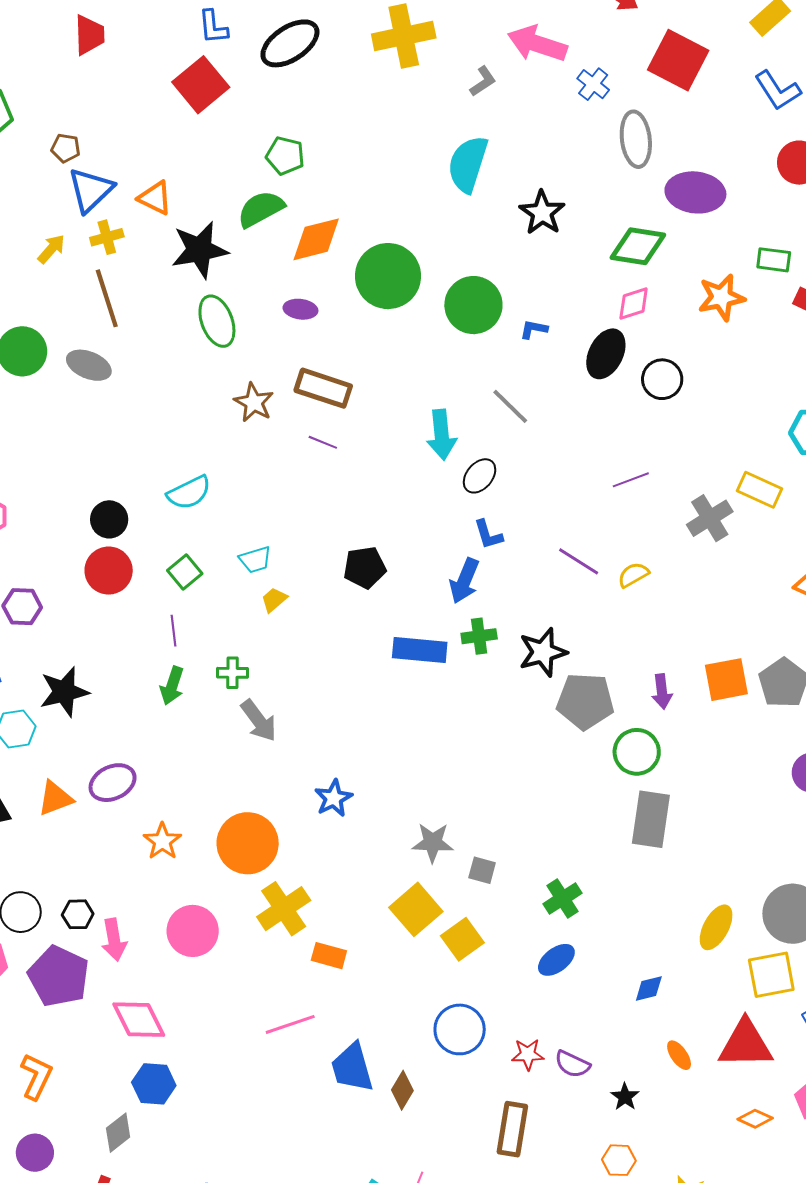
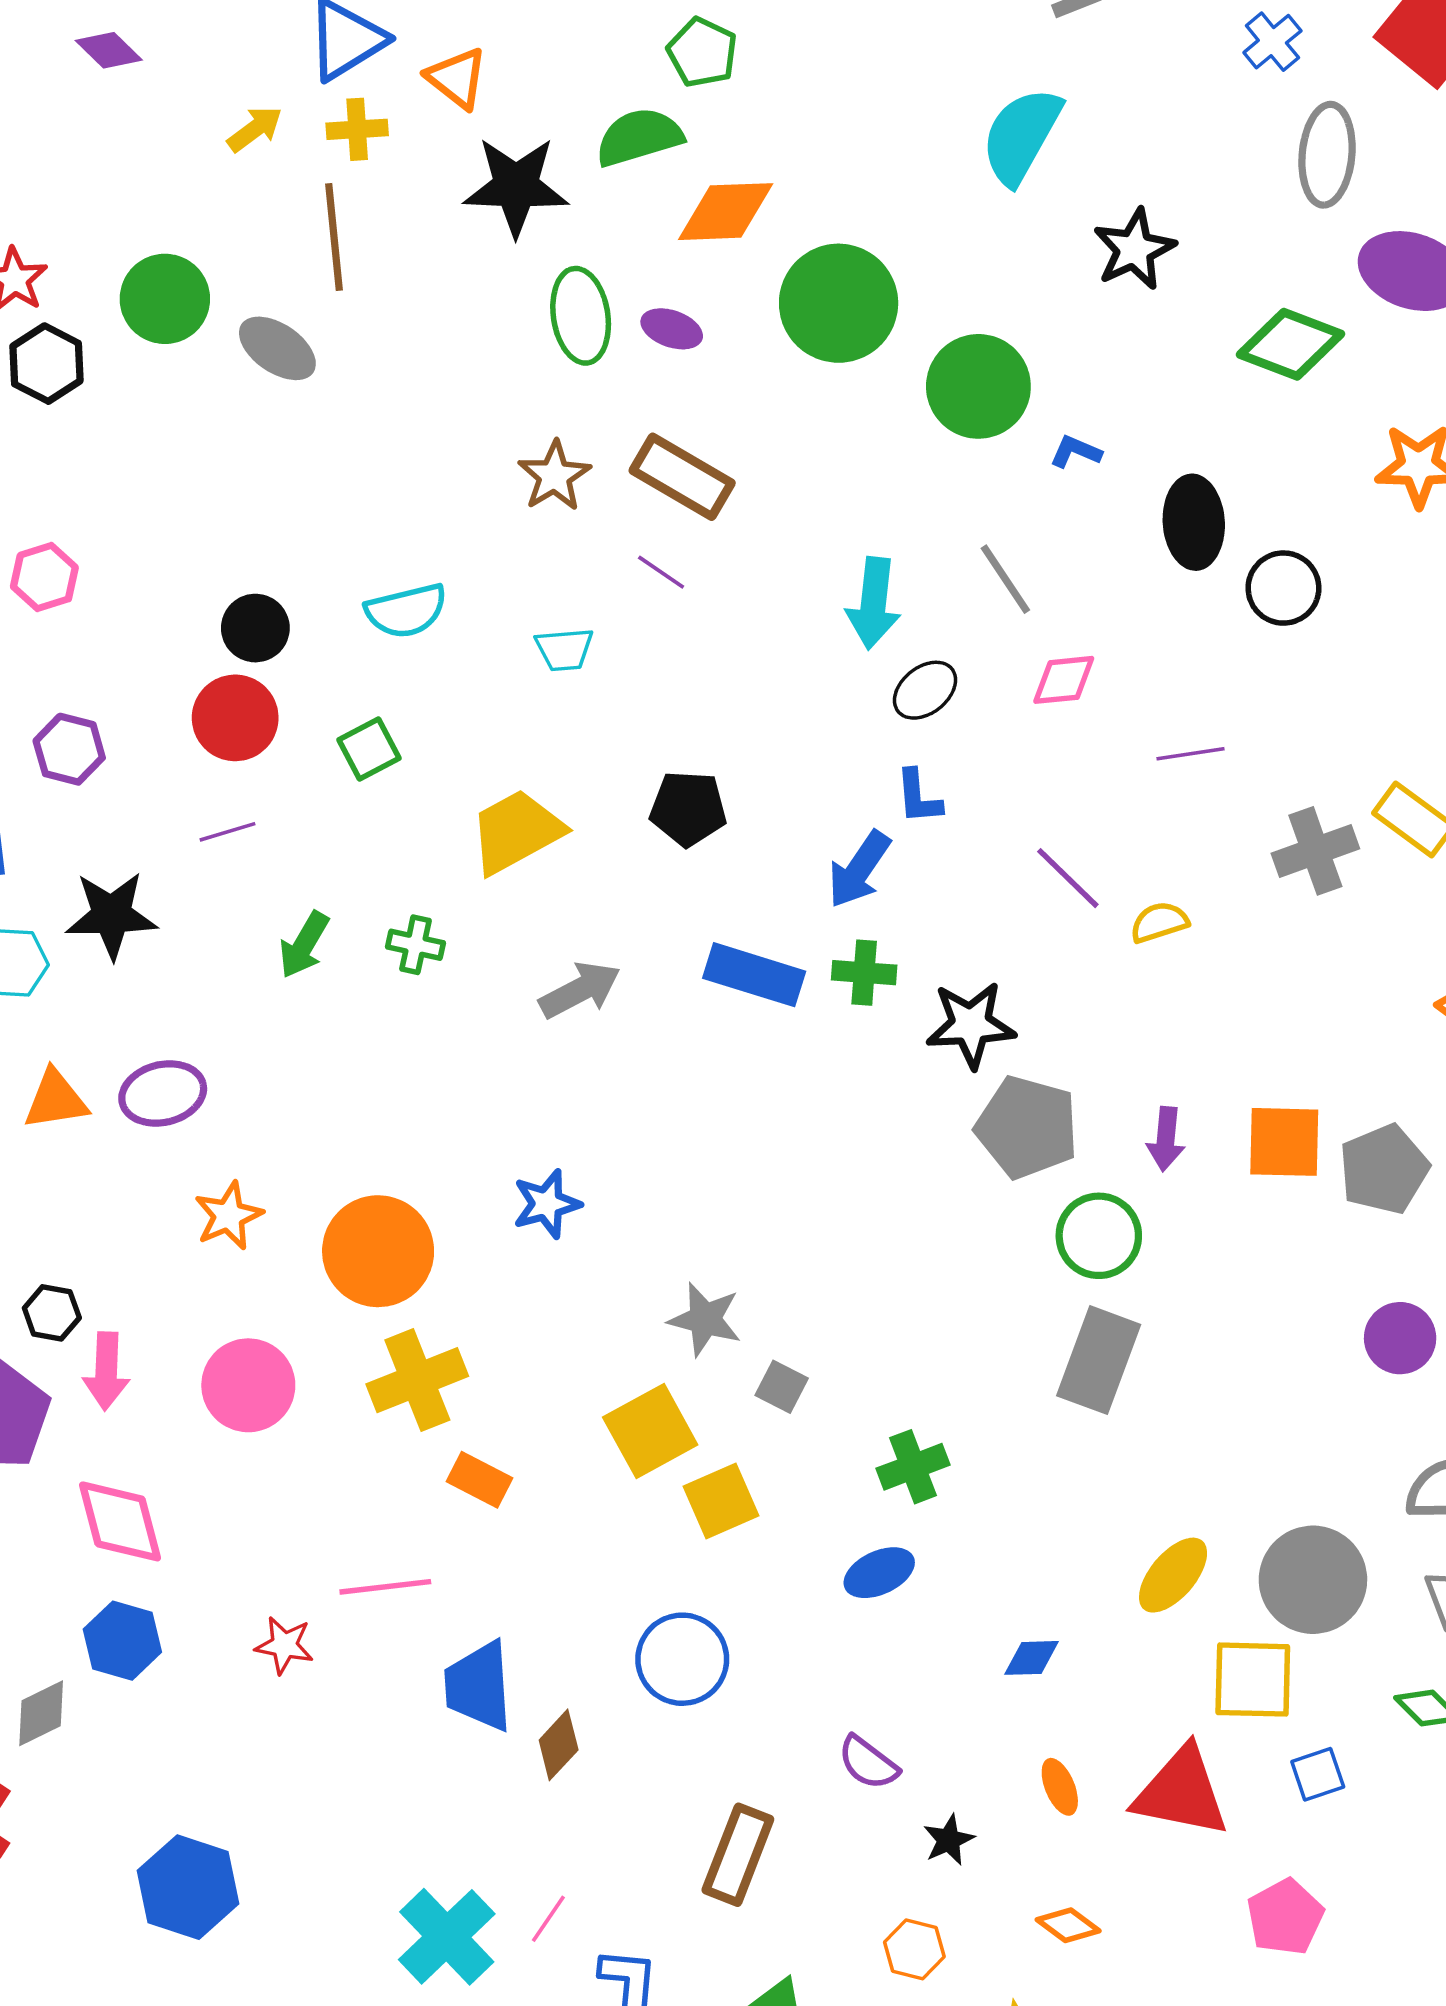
pink diamond: (634, 303) -> (1064, 680), moved
green ellipse: (217, 321) -> (581, 316), moved
black ellipse: (606, 354) -> (1194, 522), turned -42
cyan trapezoid: (255, 560) -> (564, 649), moved
yellow trapezoid: (274, 600) -> (516, 832), size x2.0
purple line: (173, 631) -> (227, 832), moved, turned 68
gray arrow: (259, 721) -> (580, 990), moved, turned -93
red star: (528, 1054) -> (284, 1645), moved
orange diamond: (755, 1119) -> (1068, 1925), moved

